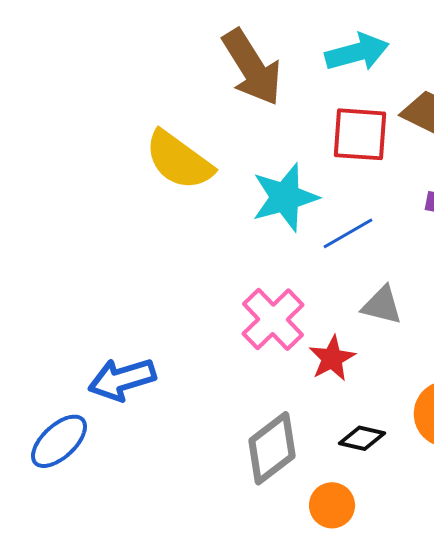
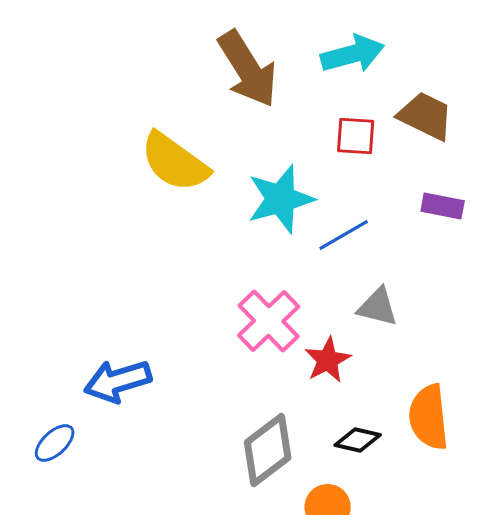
red square: (360, 134) -> (356, 136), size x0.7
blue ellipse: (59, 441) -> (55, 443), size x0.7

